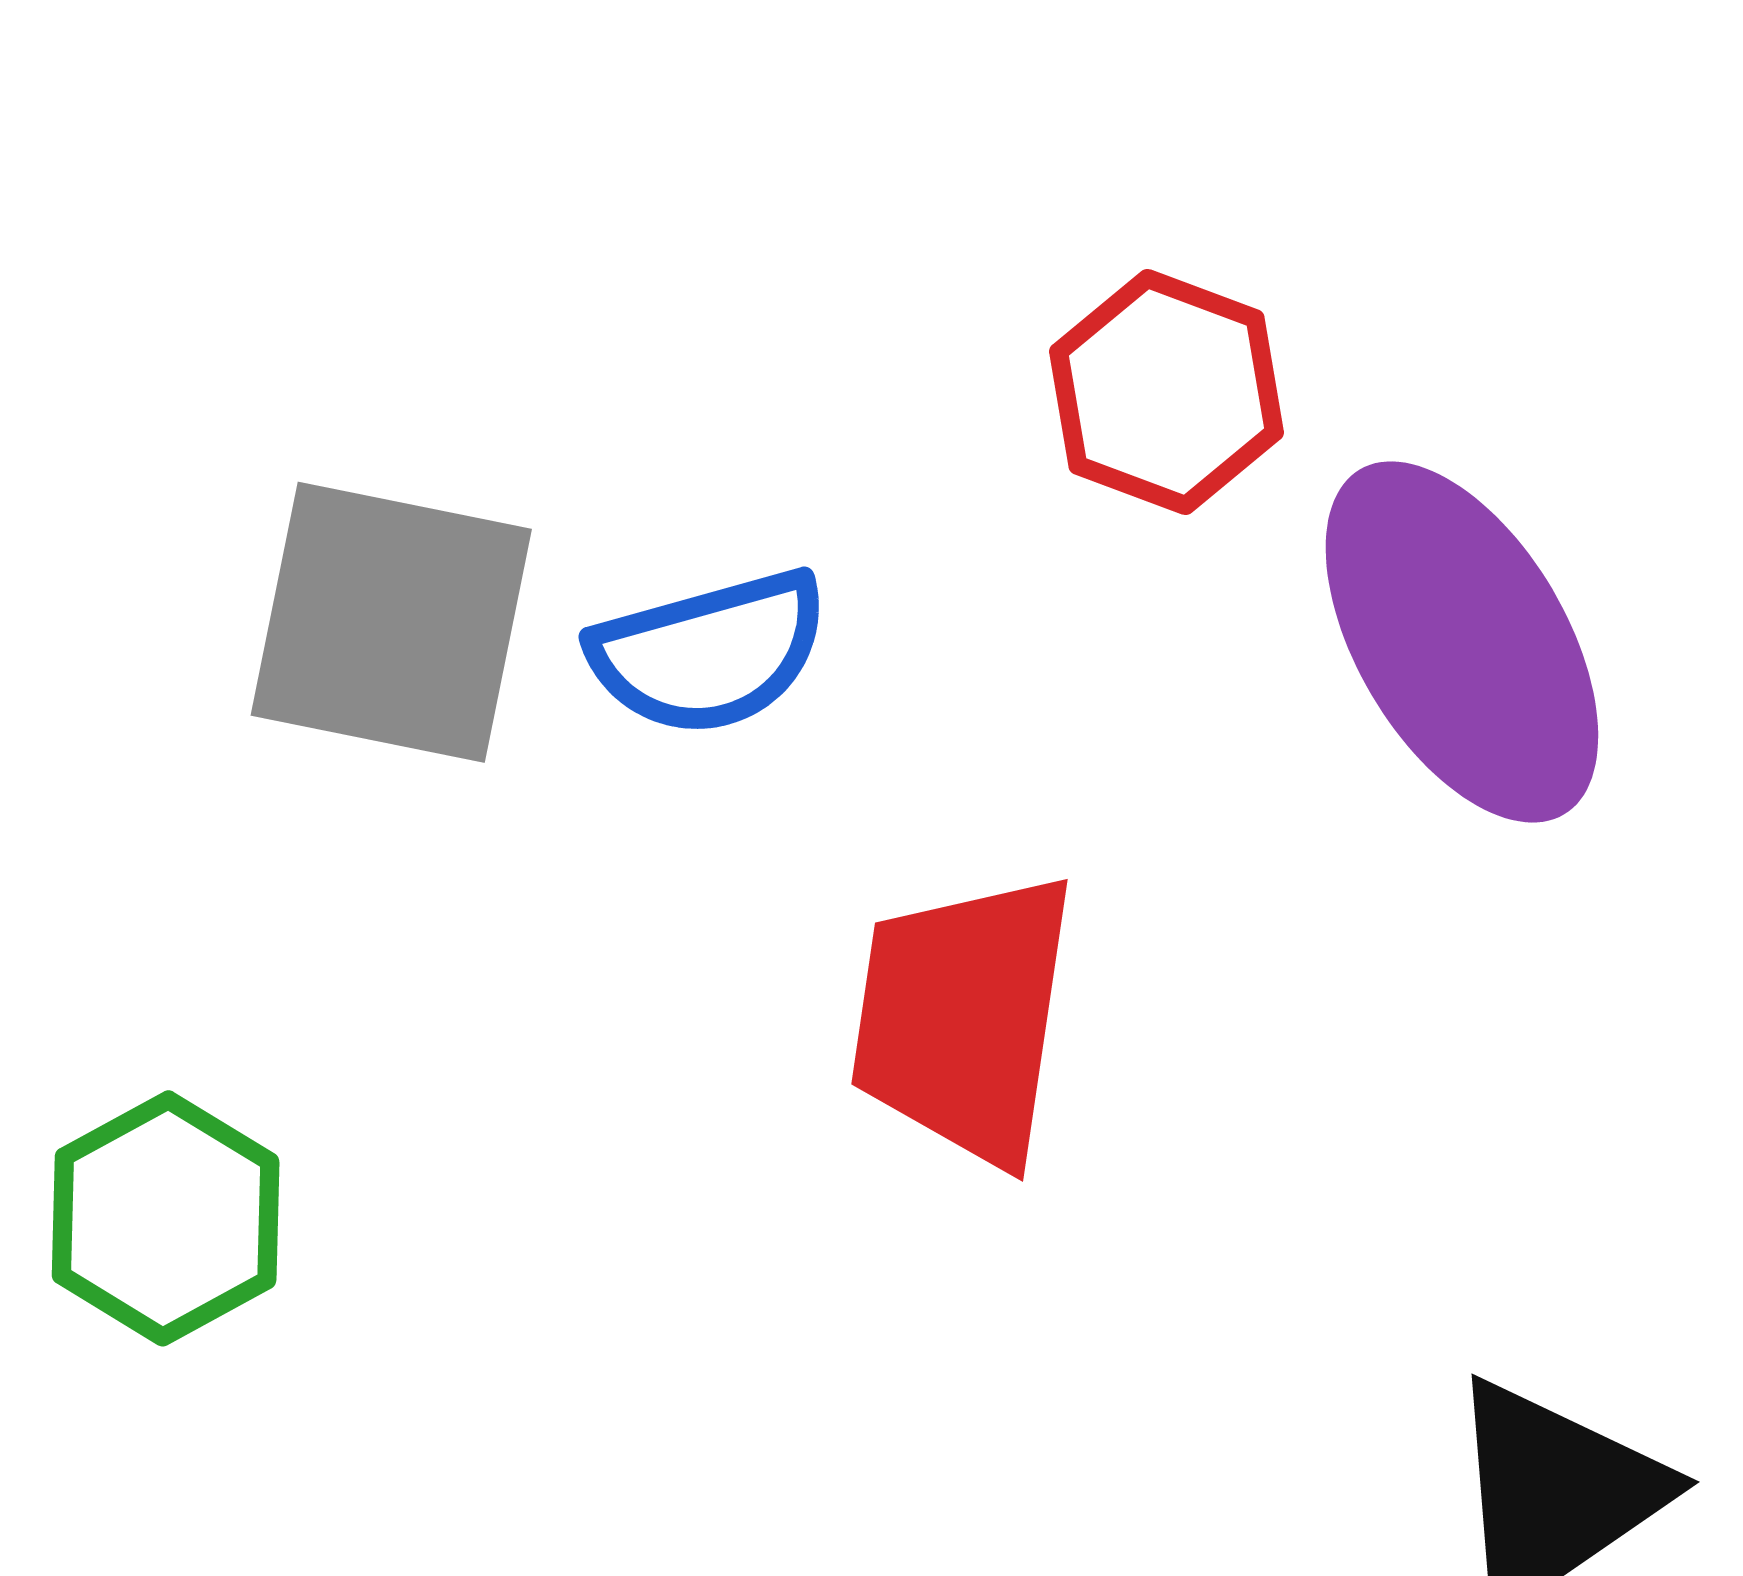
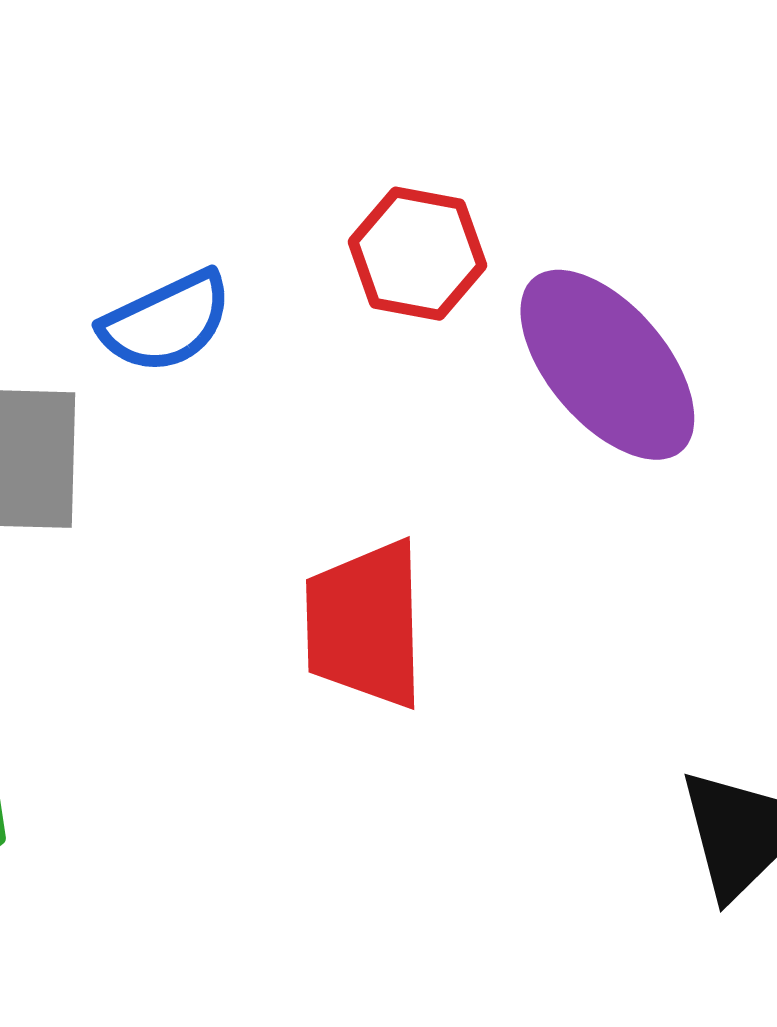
blue semicircle: (709, 653) -> (166, 322), moved

